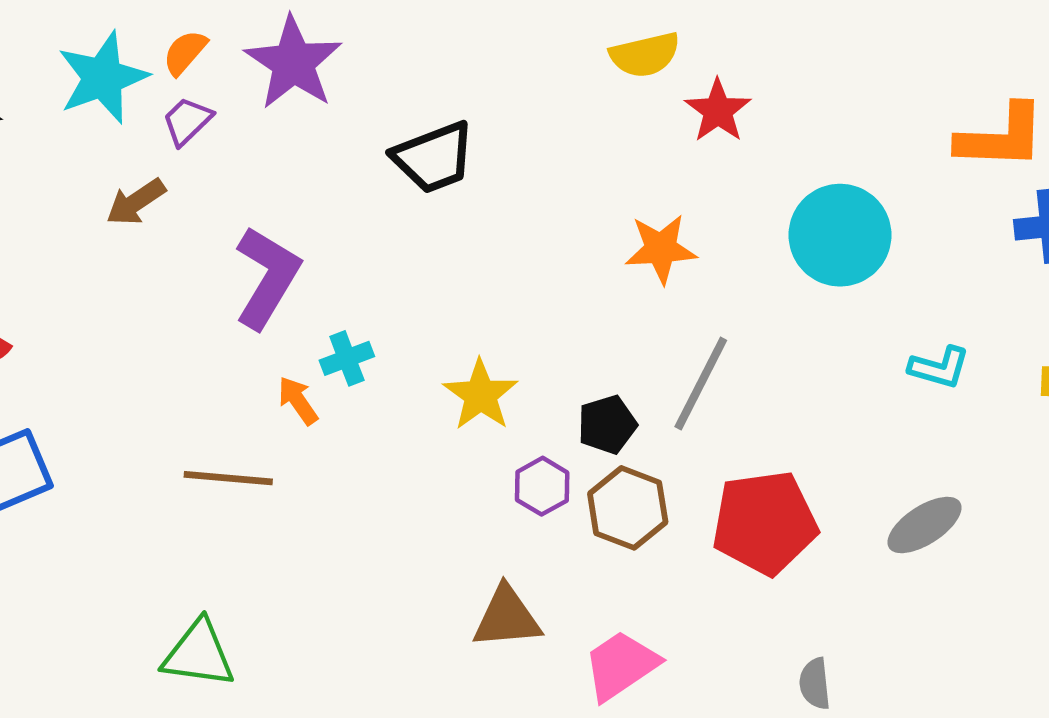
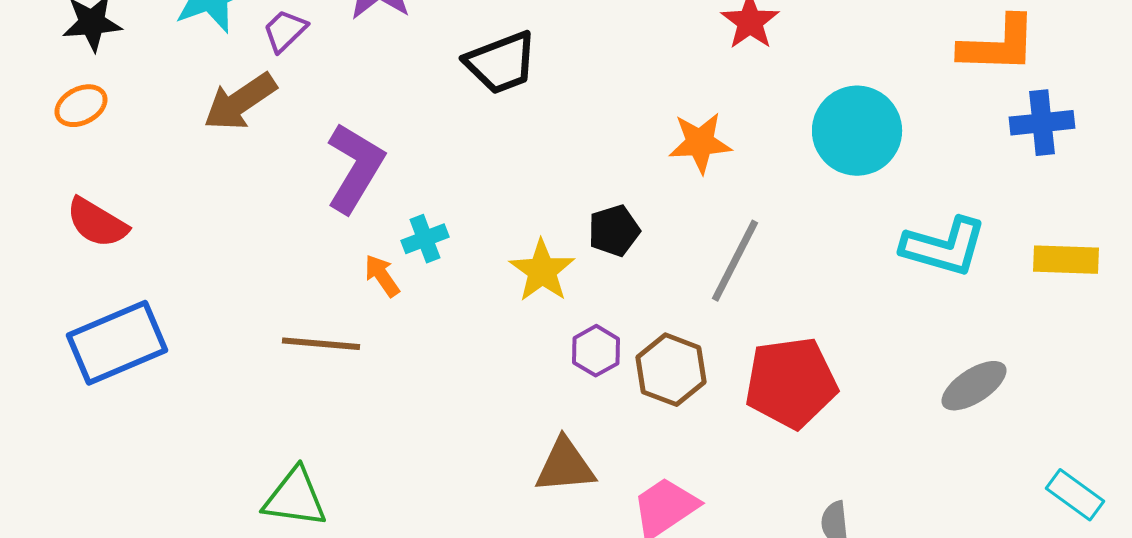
brown arrow: (136, 202) -> (240, 102), size x1.4
cyan L-shape: (939, 368) -> (944, 247), size x1.6
black pentagon: (607, 425) -> (614, 231), moved
gray ellipse: (924, 525) -> (974, 386), moved

